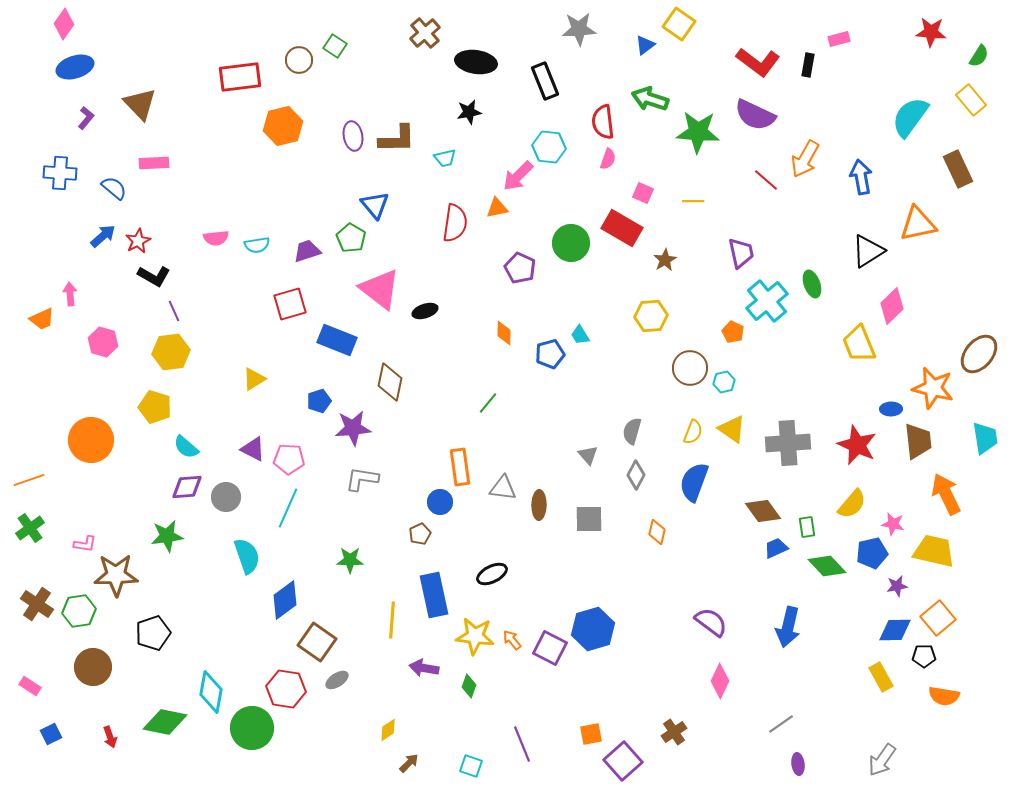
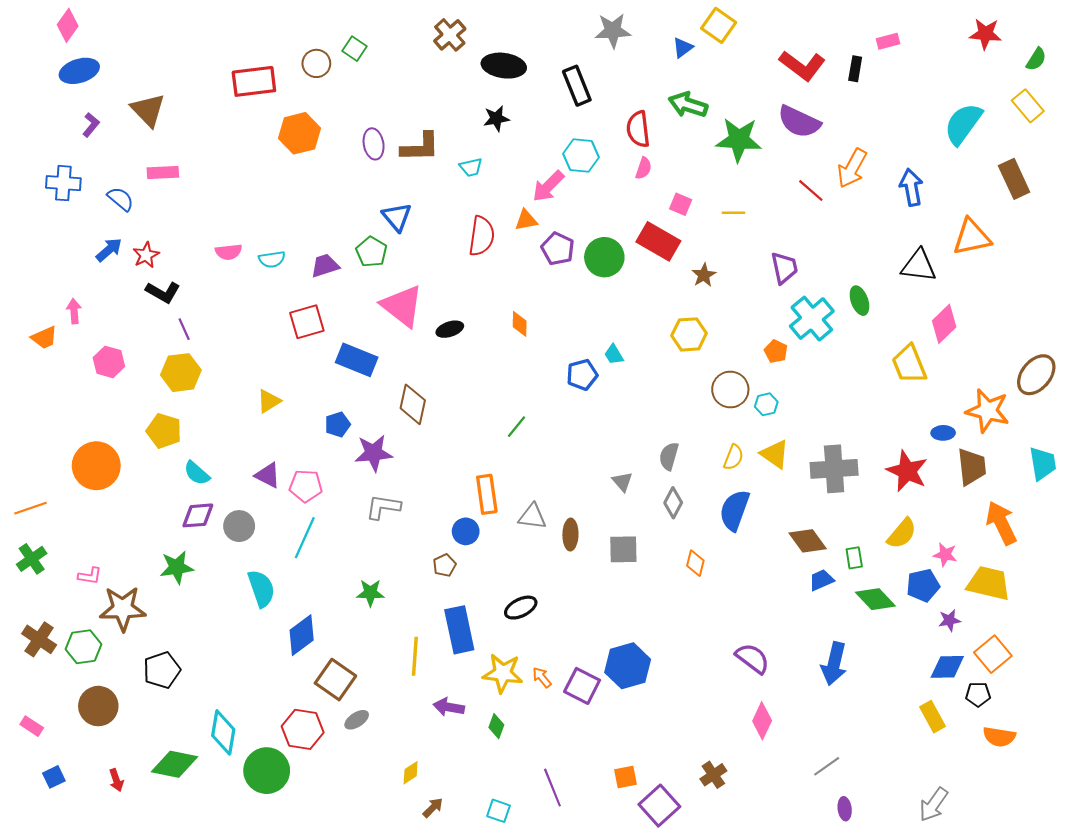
black triangle: (868, 251) -> (919, 266), turned 39
purple pentagon: (520, 268) -> (558, 249), moved
orange diamond: (504, 333) -> (520, 324), moved

